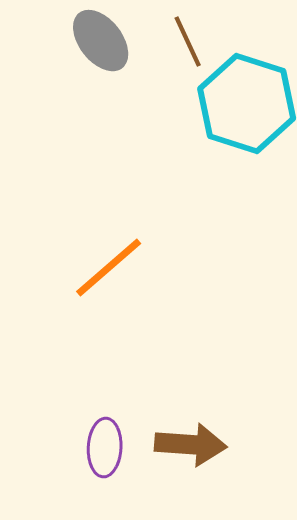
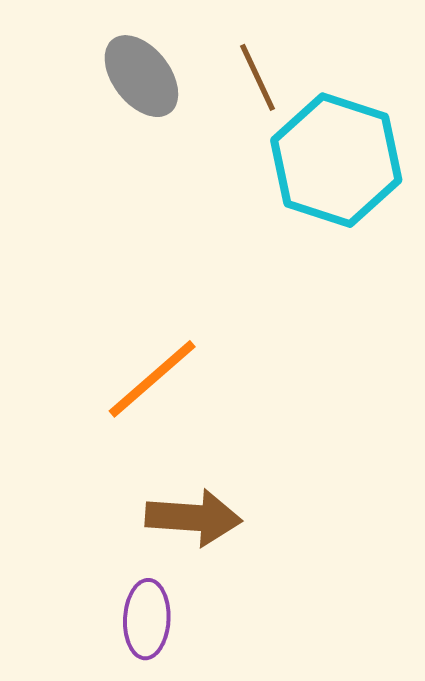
brown arrow: (191, 445) -> (193, 518), moved

